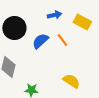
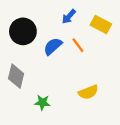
blue arrow: (54, 15) -> (69, 16), turned 144
yellow semicircle: (71, 81) -> (88, 92), turned 126

